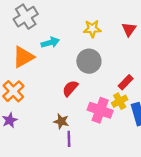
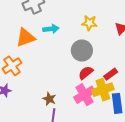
red semicircle: (70, 88) -> (86, 73), moved
yellow cross: (120, 101) -> (103, 90), size x1.5
pink cross: (100, 110) -> (85, 95), turned 30

